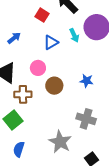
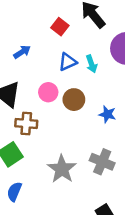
cyan arrow: (74, 35) -> (91, 64), moved
brown circle: (54, 86) -> (74, 100), moved
gray star: (60, 142) -> (62, 169), moved

